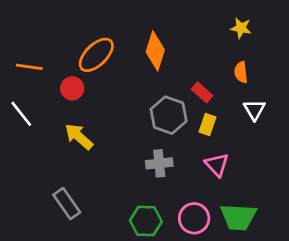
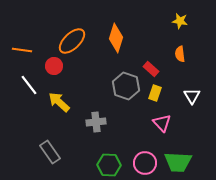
white triangle: (254, 110) -> (192, 96), moved
white line: (21, 114) -> (29, 85), moved
gray cross: (159, 163) -> (96, 122), moved

